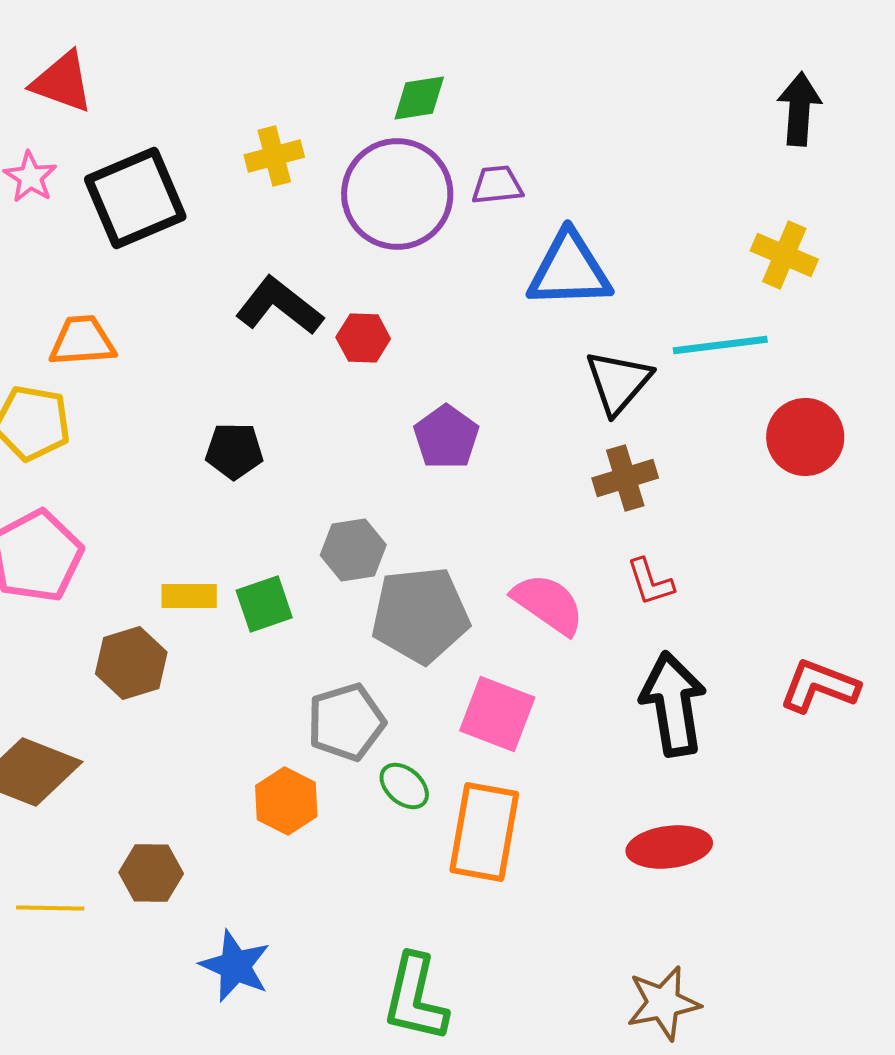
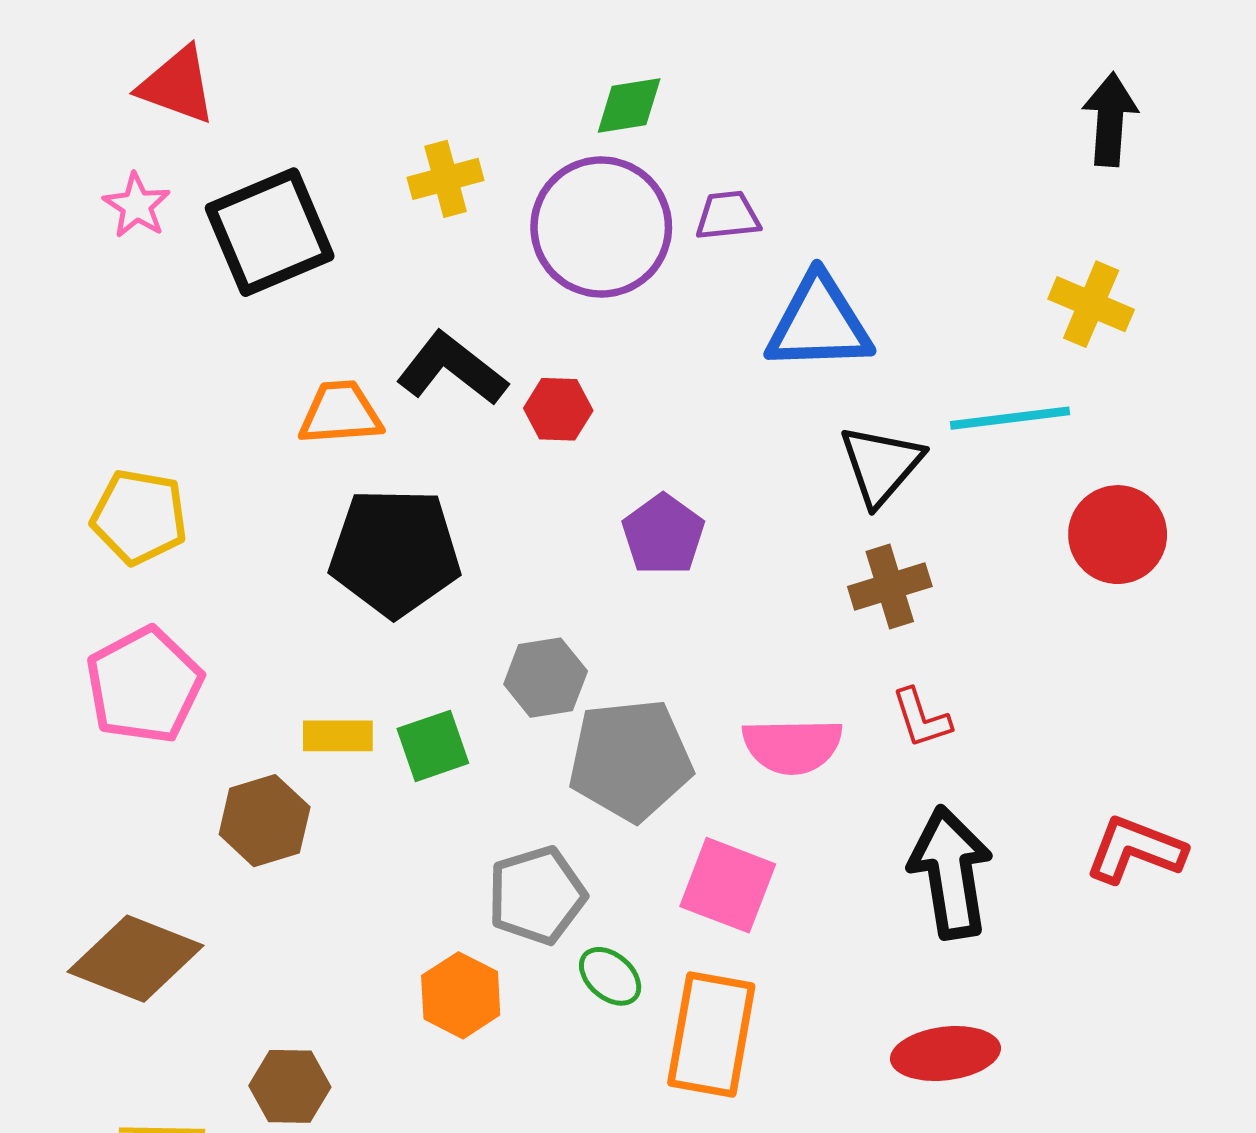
orange trapezoid: (82, 341) -> (340, 413), moved
black pentagon: (234, 451) -> (395, 552), size x1.8
pink semicircle: (548, 604) -> (792, 746), turned 144

